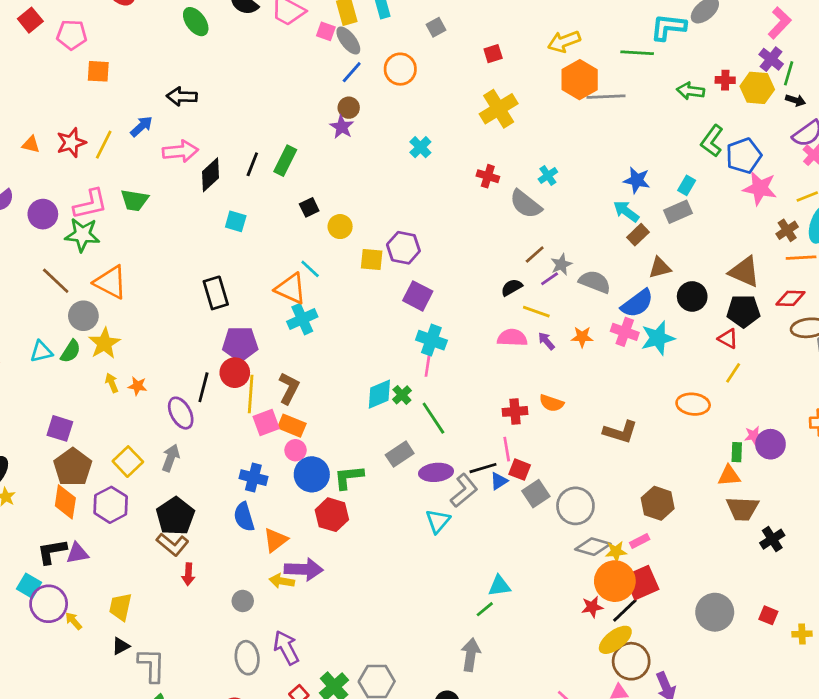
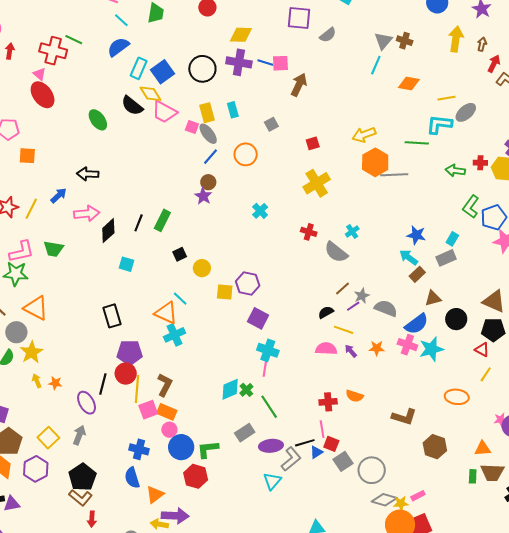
green rectangle: (737, 452) -> (473, 476), moved
brown hexagon: (658, 503) -> (435, 447), moved

